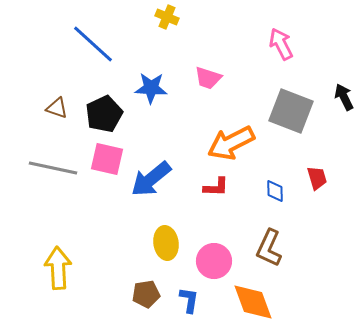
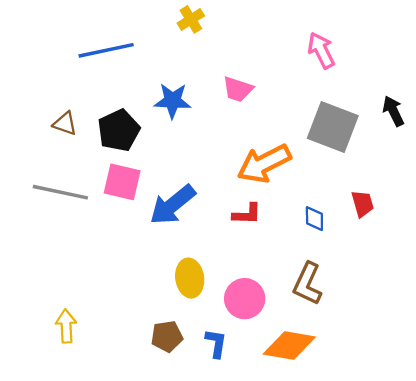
yellow cross: (167, 17) -> (191, 19), turned 35
blue line: (93, 44) -> (106, 50), turned -54
yellow arrow: (58, 268) -> (66, 326), moved, size x0.7
orange diamond: (253, 302) -> (289, 346), turned -60

